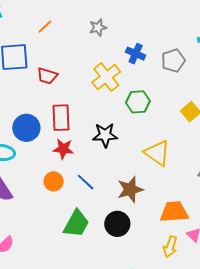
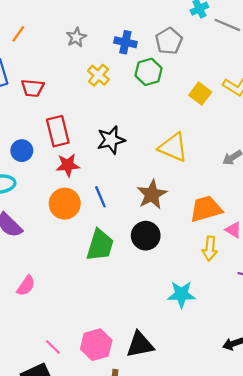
gray star: (98, 28) -> (76, 37), moved
yellow cross: (106, 77) -> (98, 75), size x0.7
green hexagon: (138, 102) -> (148, 72), moved
blue circle: (26, 128) -> (22, 151), size x0.7
orange circle: (54, 181) -> (65, 204), size x1.4
blue line: (86, 182) -> (100, 197), turned 36

